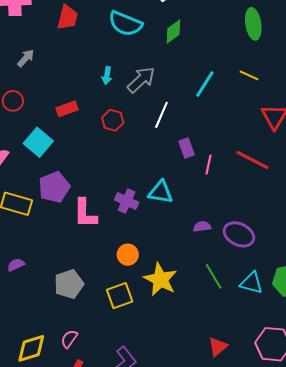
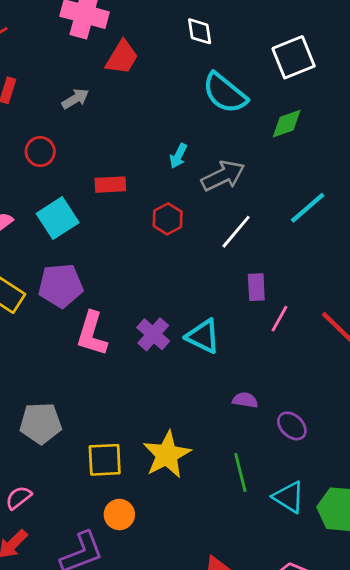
red trapezoid: (67, 17) -> (122, 57), moved
purple ellipse: (239, 234) -> (292, 426), size x0.7
orange circle: (128, 255) -> (119, 515), moved

